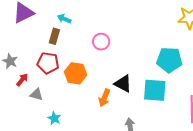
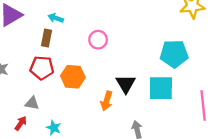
red arrow: (22, 80) -> (21, 123), moved
black triangle: (123, 84) -> (126, 84), turned 36

